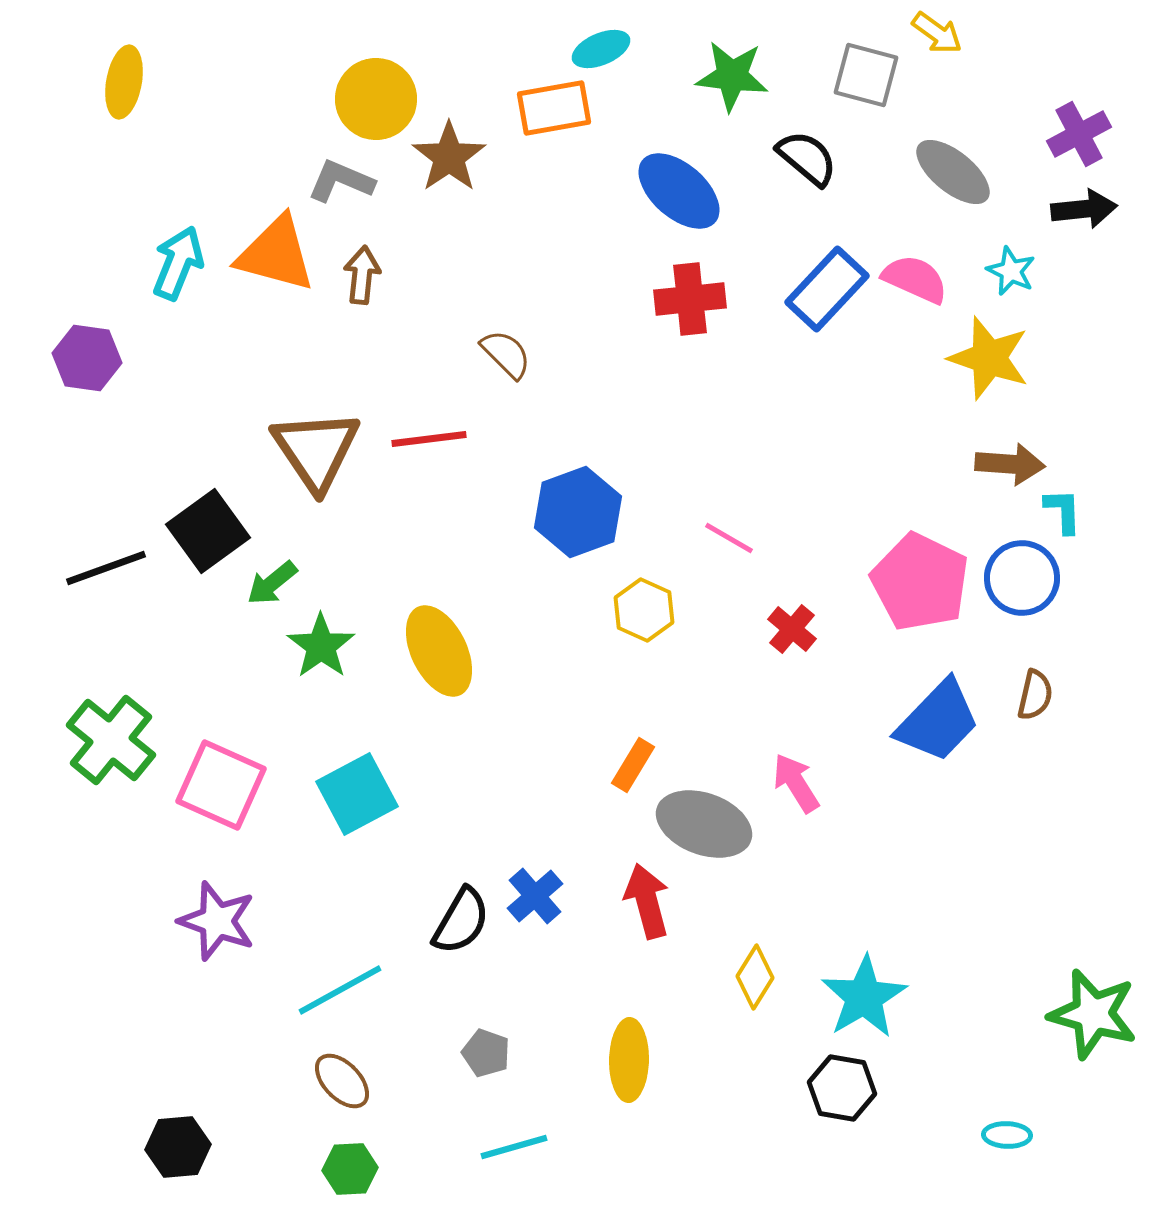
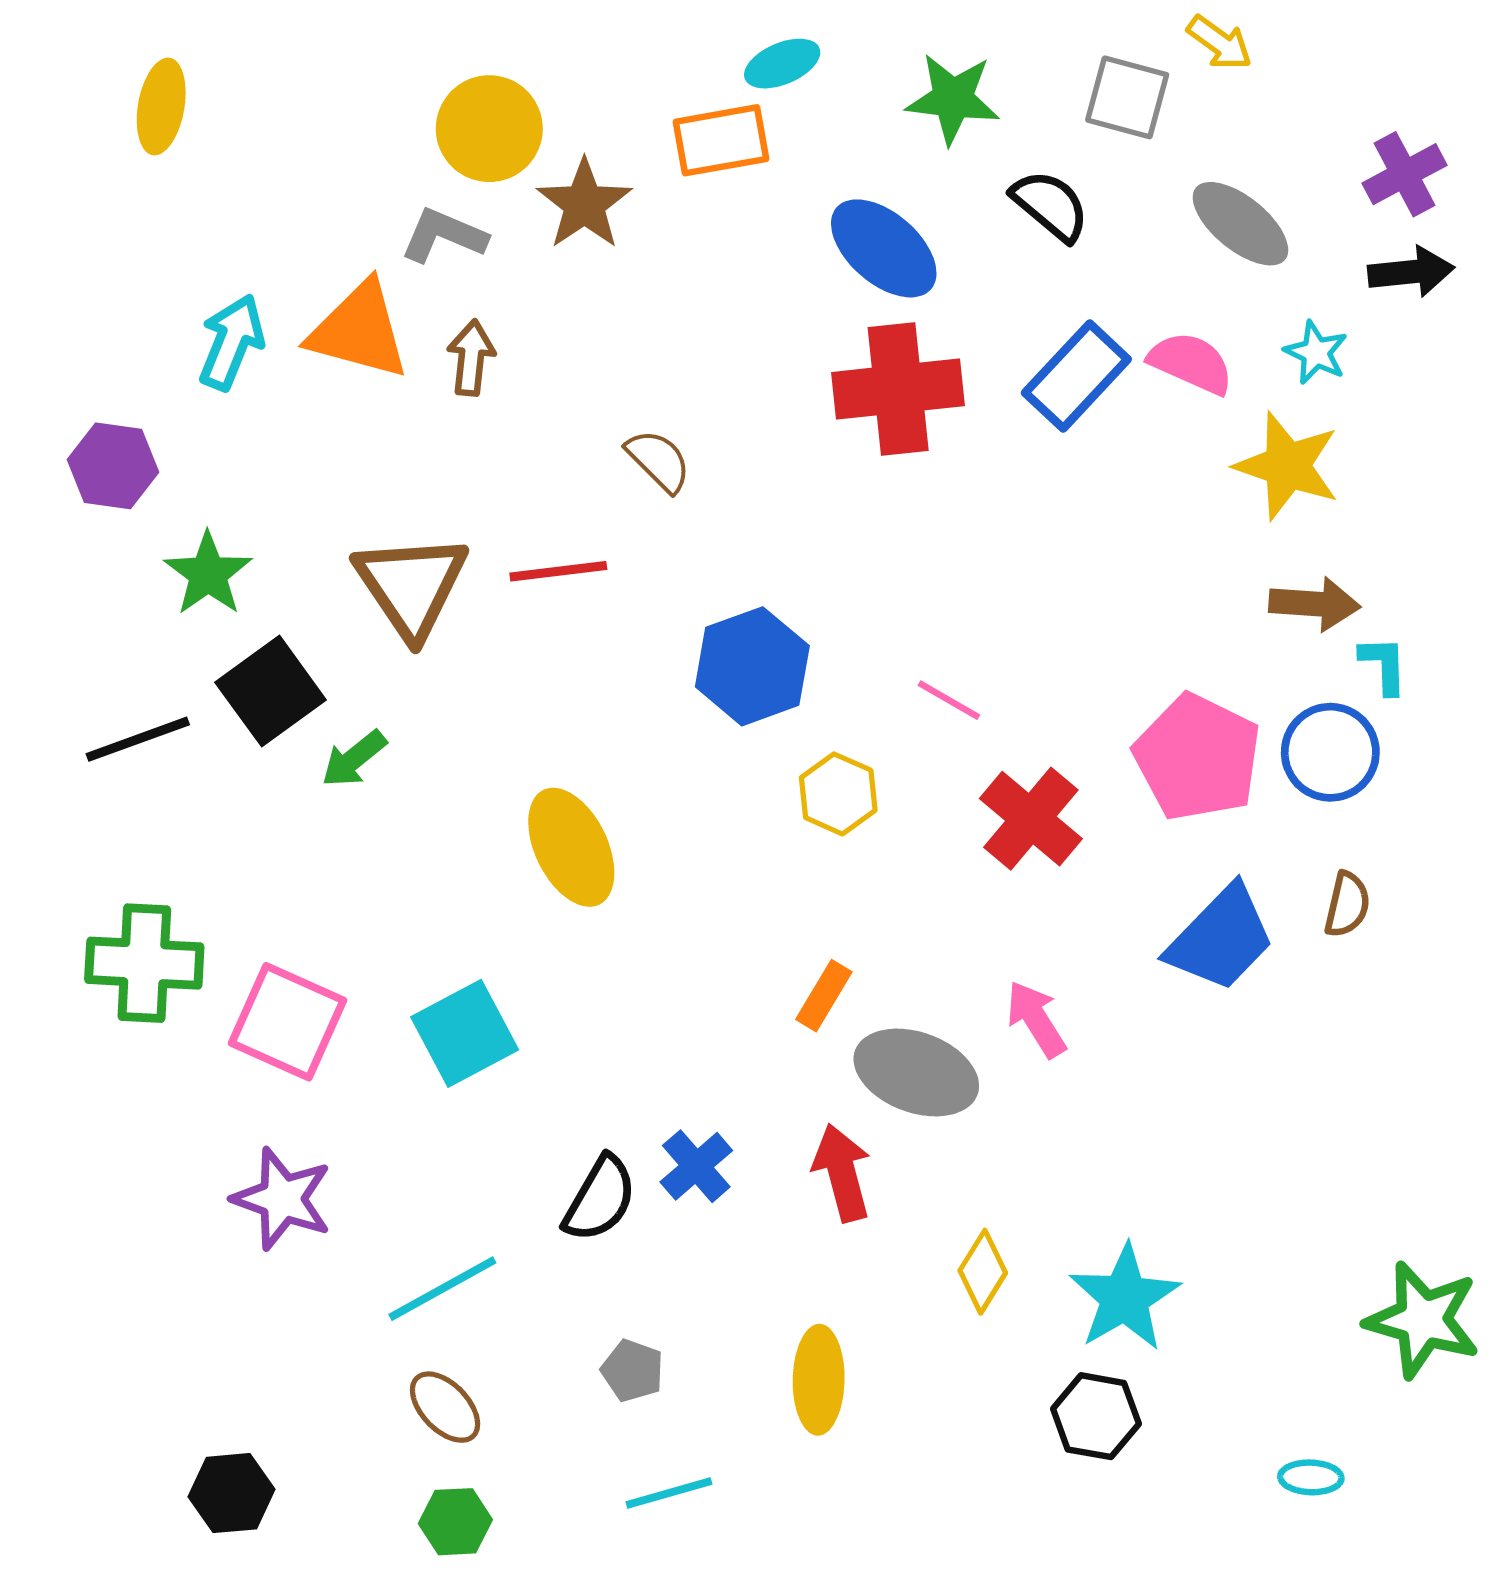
red cross: (690, 299) -> (898, 389), size x1.4
red cross: (792, 629) -> (1031, 819), size x1.6
green star: (321, 646) -> (208, 574), moved
green cross: (111, 740) -> (144, 963), turned -36

